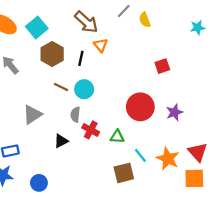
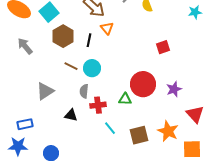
red cross: (91, 130) -> (98, 105), turned -35
green triangle: (117, 137) -> (125, 99), moved
black triangle: (61, 141) -> (71, 115), turned 40
red triangle: (198, 152) -> (195, 114), moved
cyan line: (140, 155) -> (110, 128), moved
brown square: (124, 173) -> (139, 135), moved

